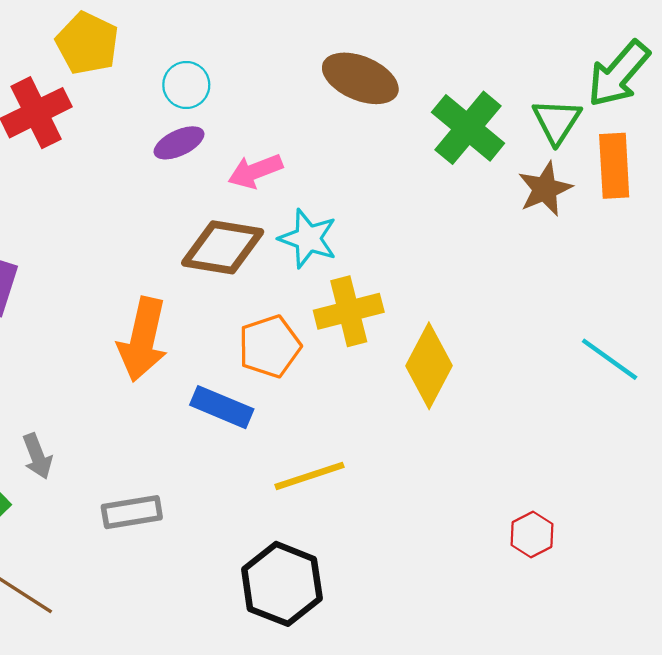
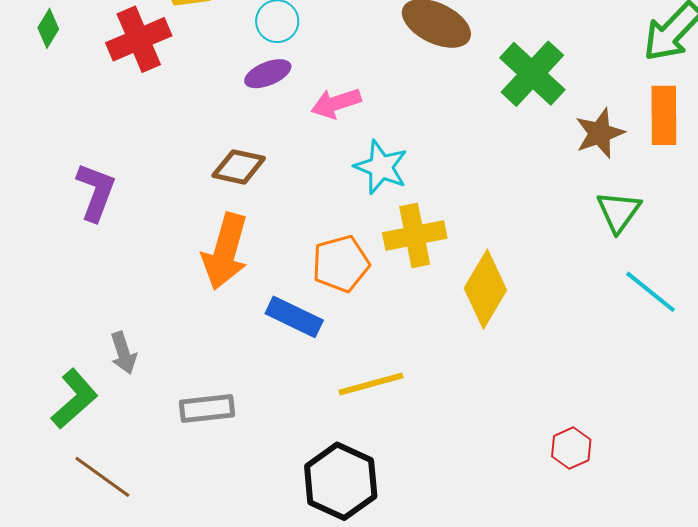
green triangle: (557, 121) -> (619, 212), moved
brown diamond: (223, 247) -> (239, 167), moved, size x0.7

